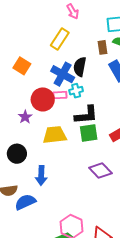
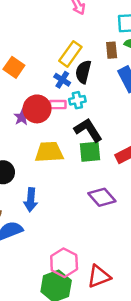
yellow rectangle: (60, 39) -> (70, 54), moved
blue cross: (63, 74) -> (62, 80), size x0.6
black L-shape: (86, 115) -> (88, 130), turned -120
purple star: (25, 117) -> (22, 117), moved

